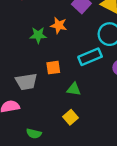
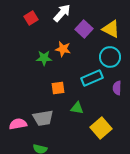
gray trapezoid: (26, 82) -> (43, 118), moved
yellow square: (71, 117) -> (101, 128), moved, size x1.5

